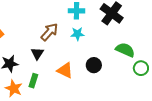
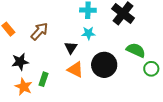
brown arrow: (49, 32) -> (39, 31), moved
black triangle: (37, 53) -> (71, 48), moved
black circle: (94, 65) -> (104, 65), size x1.6

